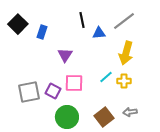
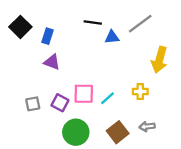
black line: (82, 20) -> (93, 22), turned -70
yellow arrow: (126, 53) -> (159, 60), moved
purple triangle: (65, 55) -> (52, 62), moved, turned -42
cyan line: (106, 77) -> (107, 98), moved
gray square: (29, 92) -> (33, 104), size x0.6

